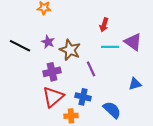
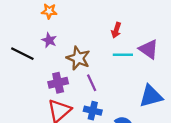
purple star: (48, 42) -> (49, 40), moved
purple line: (91, 69) -> (92, 83), moved
blue triangle: (135, 84) -> (151, 96), size x1.6

